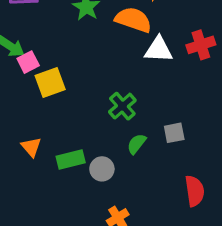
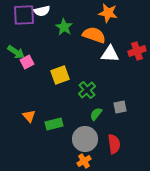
yellow square: (50, 83) -> (60, 75), moved
gray circle: (102, 169) -> (85, 139), moved, size x1.6
red semicircle: (195, 191) -> (114, 144), moved

